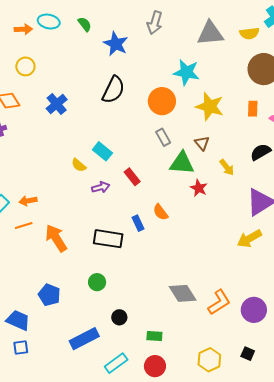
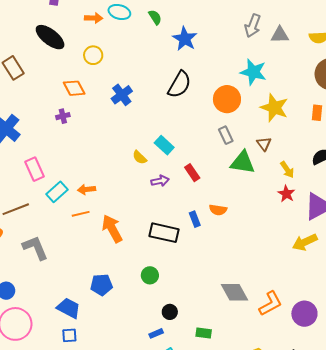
gray arrow: (155, 23) -> (253, 26), moved
gray triangle: (210, 33) -> (280, 35), size x0.7
red star: (199, 188) -> (286, 194), moved
orange semicircle: (161, 212) -> (218, 210), turned -48
blue pentagon: (49, 295) -> (101, 285), turned -30
blue rectangle: (84, 339) -> (156, 333), moved, size x0.5

